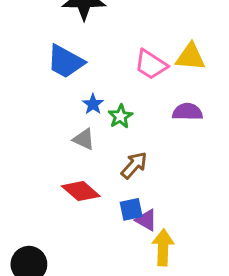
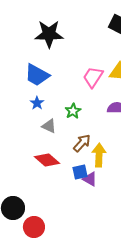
pink trapezoid: (151, 65) -> (93, 77), turned 90
blue star: (93, 104) -> (37, 103), moved
yellow arrow: (163, 247) -> (99, 155), moved

